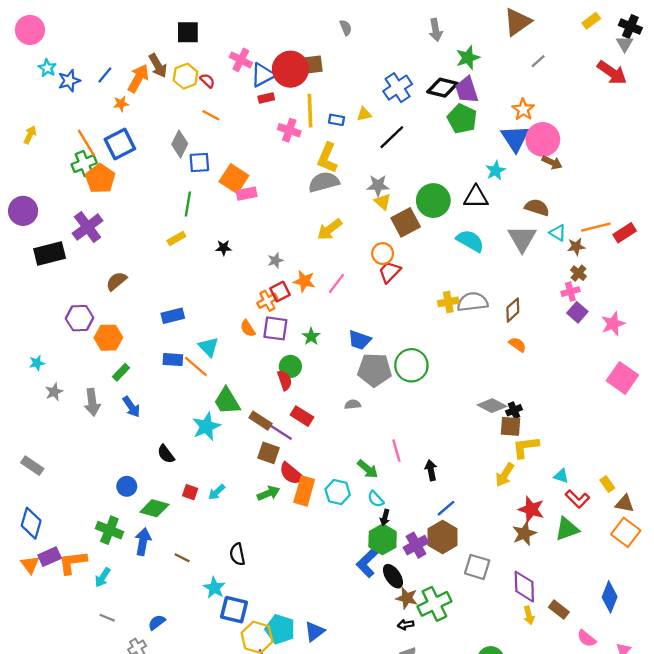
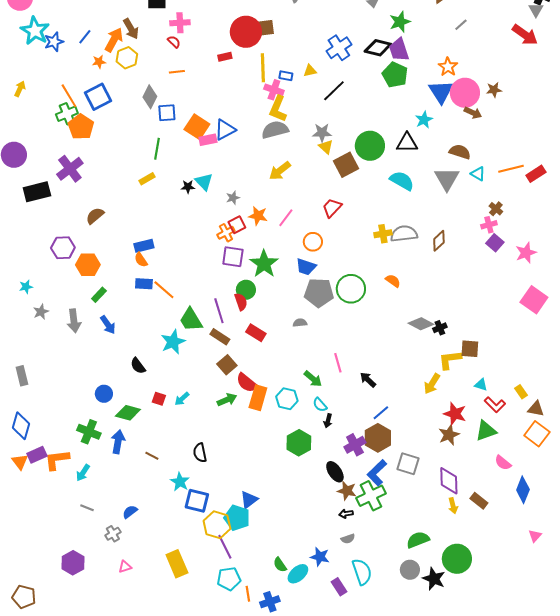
pink cross: (241, 60) -> (180, 23), moved, turned -30
cyan star: (47, 68) -> (35, 31), size x1.8
blue triangle: (263, 75) -> (225, 130), moved
yellow hexagon: (186, 76) -> (127, 58), moved
orange line: (211, 115) -> (177, 72), turned -35
pink cross: (289, 130) -> (274, 90), moved
brown star: (576, 247) -> (494, 90), moved
orange circle: (383, 254) -> (313, 242), moved
orange semicircle: (248, 328) -> (141, 260), moved
green star: (311, 336) -> (264, 264), size x1.8
orange semicircle: (517, 345) -> (393, 281), moved
cyan triangle: (209, 347) -> (204, 182), moved
brown square: (511, 426) -> (470, 349), moved
purple line: (279, 431) -> (219, 311), moved, turned 40
brown square: (269, 453) -> (227, 365), turned 30
gray rectangle: (32, 466) -> (22, 376), turned 42
black arrow: (431, 470) -> (368, 380), turned -36
green hexagon: (383, 539) -> (299, 443), moved
blue L-shape: (368, 562) -> (377, 473), moved
blue triangle: (315, 632) -> (249, 500), moved
pink semicircle: (587, 638) -> (503, 463), moved

